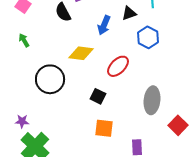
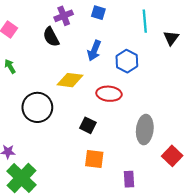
black triangle: (129, 13) -> (171, 38), moved, turned -35
blue hexagon: (148, 37) -> (127, 61), moved
red ellipse: (118, 66) -> (109, 94), turned 50

